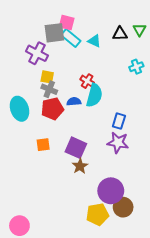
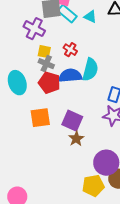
red cross: (87, 81) -> (70, 50), moved
blue semicircle: (74, 102) -> (70, 76), size x1.6
red pentagon: (52, 109) -> (49, 83), turned 30
orange square: (43, 145) -> (40, 118), size x1.5

